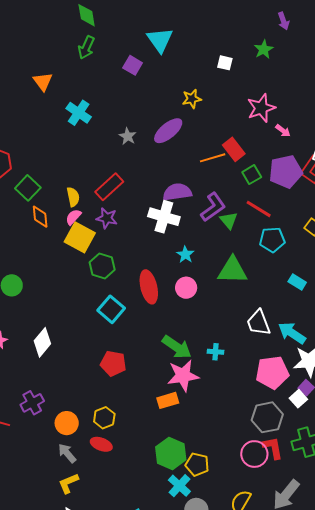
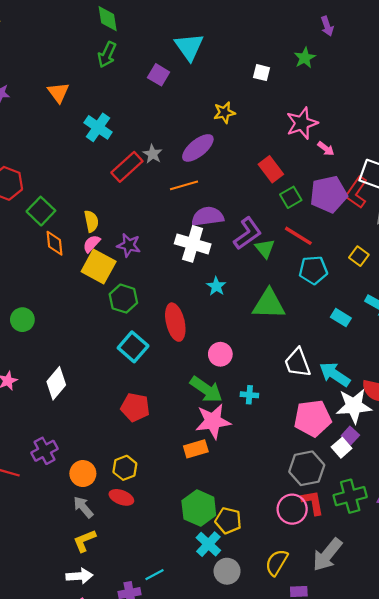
orange line: (213, 158) -> (184, 185), moved
red rectangle: (109, 187) -> (127, 167), moved
pink circle: (186, 288) -> (220, 354), moved

